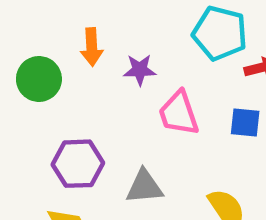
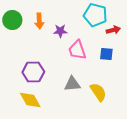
green circle: (39, 79) -> (12, 20), moved
gray triangle: (144, 187) -> (72, 84), moved

